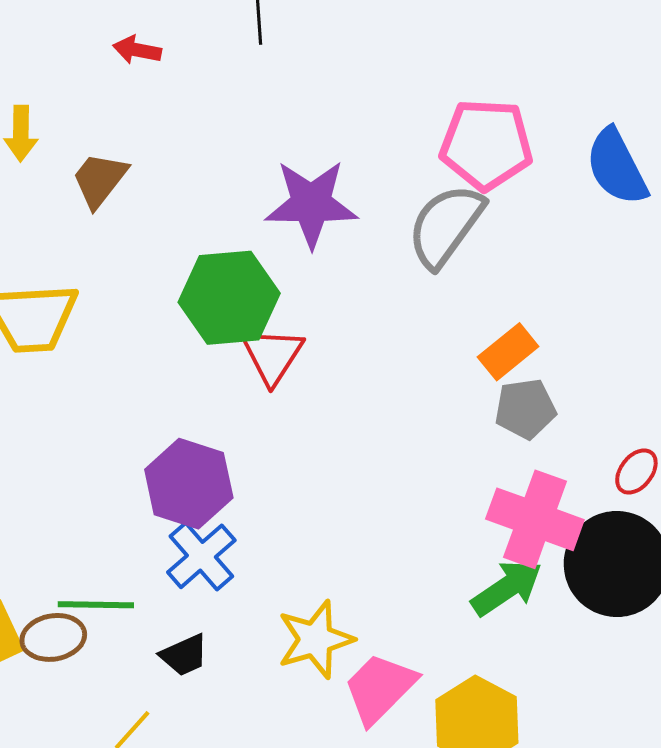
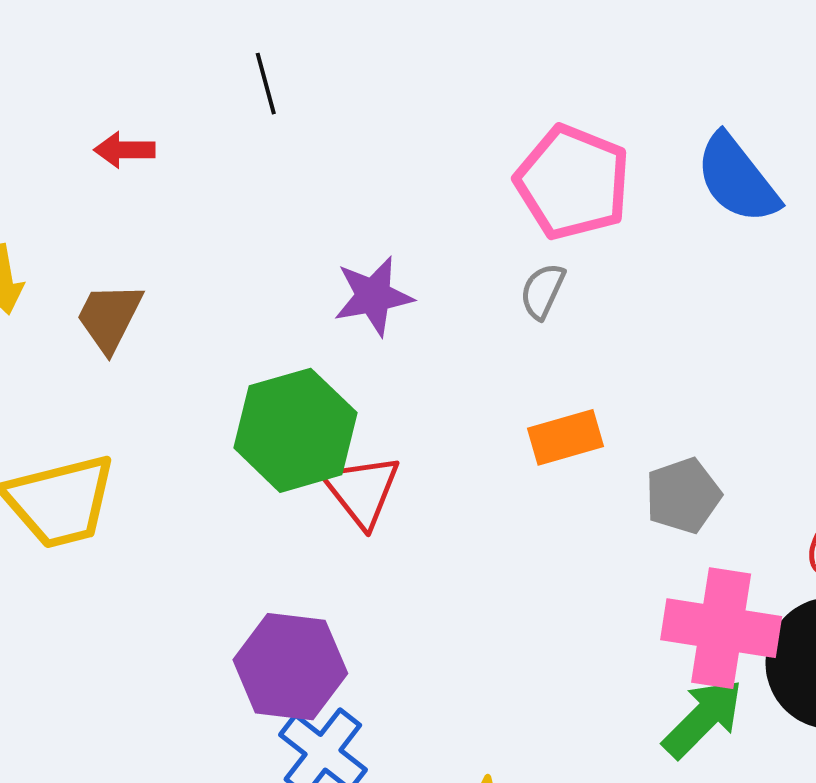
pink pentagon: (486, 144) -> (573, 182), turned 30
purple star: (311, 204) -> (373, 296), size x0.7
gray semicircle: (446, 226) -> (543, 291), size x0.5
orange rectangle: (508, 352) -> (566, 437), moved, turned 34

